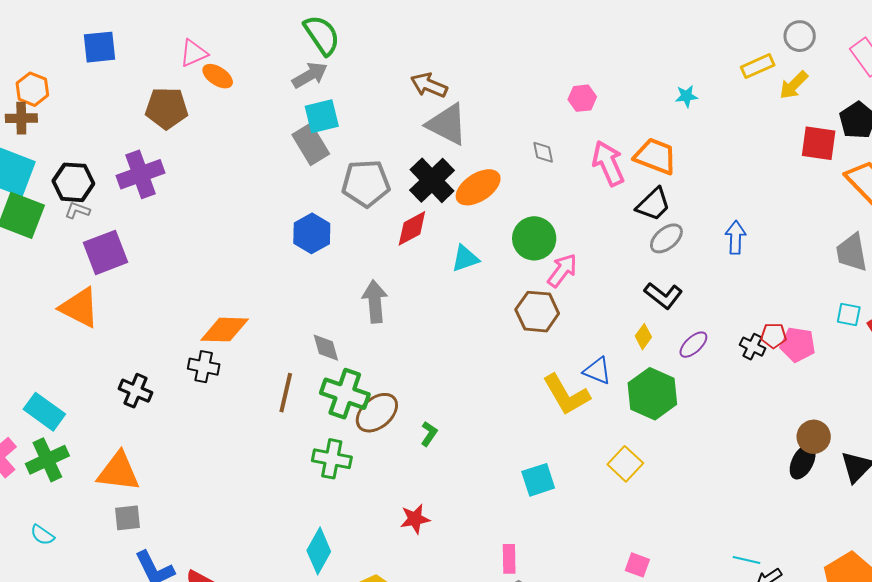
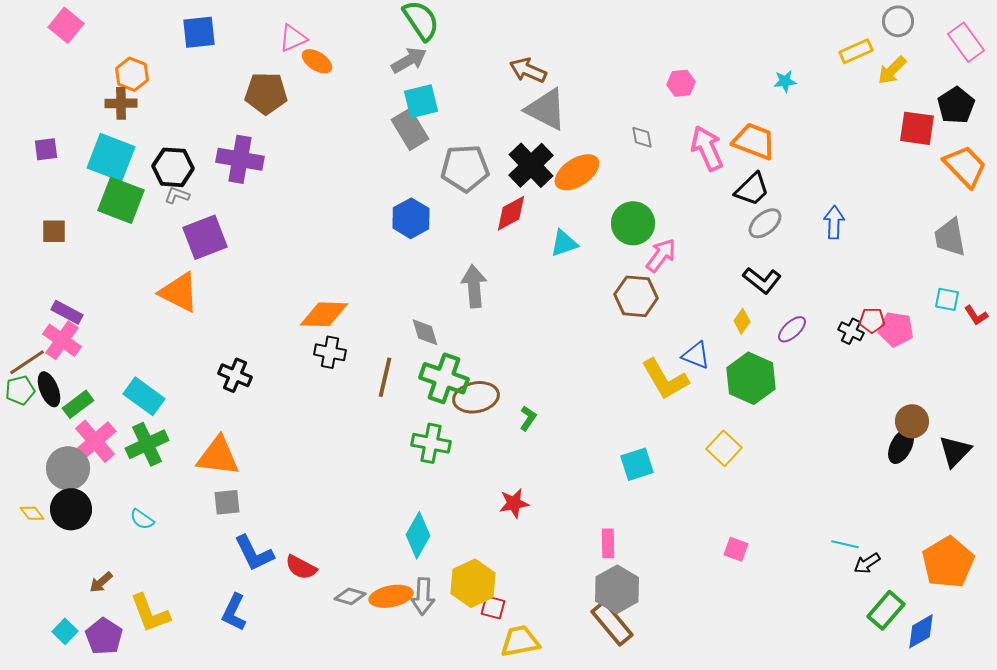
purple cross: (141, 174) -> (240, 159), turned 30
black cross: (204, 367) -> (330, 352), moved
brown ellipse: (377, 413) -> (476, 397), turned 30

